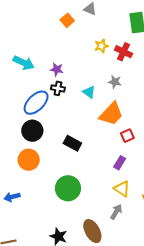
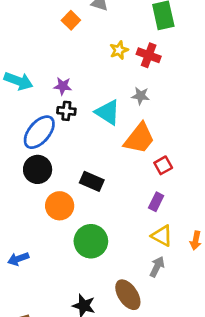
cyan triangle: (89, 92) -> (108, 112), size x1.5
orange circle: (29, 160) -> (60, 206), moved

